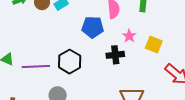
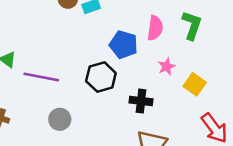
black cross: (115, 55) -> (141, 101), moved
black hexagon: (70, 62) -> (101, 77), moved

